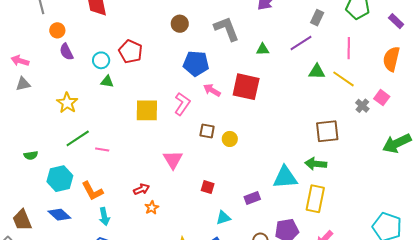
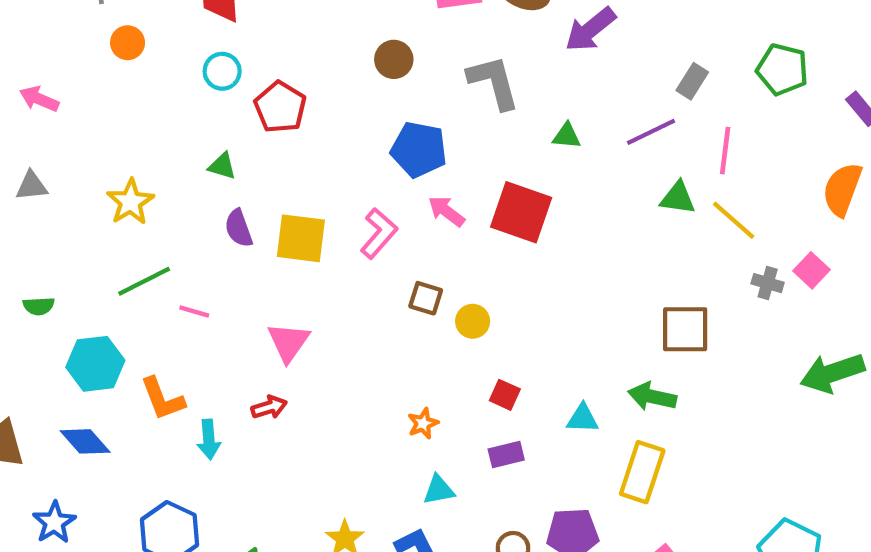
pink line: (349, 48) -> (725, 151), moved
purple semicircle: (66, 52) -> (239, 228), moved
cyan circle: (101, 60) -> (222, 71), moved
gray triangle: (23, 84) -> (32, 186), moved
gray cross: (362, 106) -> (768, 283), turned -32
pink triangle: (173, 160) -> (288, 342), moved
cyan triangle: (285, 177) -> (583, 418), size x0.6
red square: (208, 187) -> (505, 395), moved
orange star: (152, 208) -> (423, 423), moved
cyan arrow: (104, 217) -> (209, 439), moved

